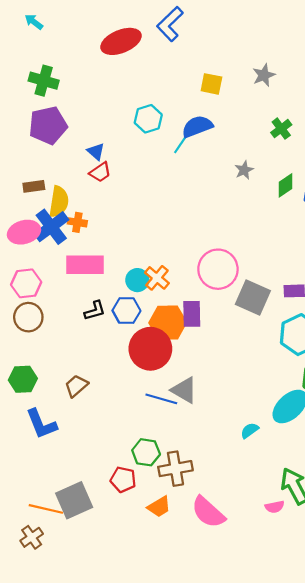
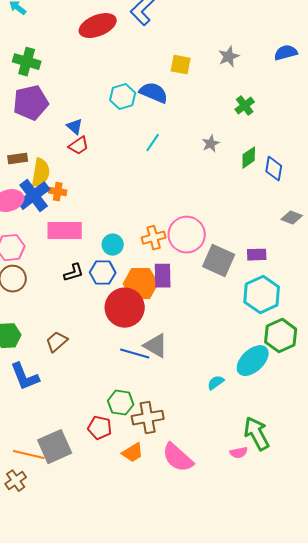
blue semicircle: (197, 126) -> (154, 93), moved, turned 44
cyan line: (181, 144) -> (153, 143), moved
orange cross: (157, 278) -> (154, 238), moved, turned 35

